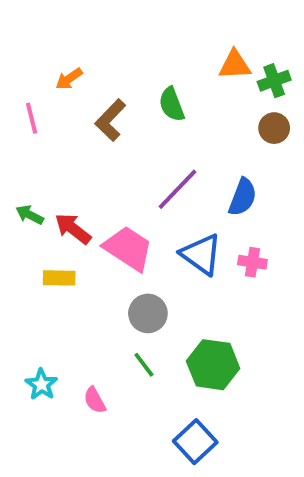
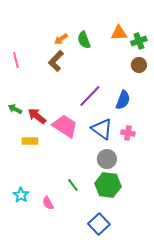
orange arrow: (69, 79) -> (61, 39), moved
green semicircle: (172, 104) -> (84, 40), moved
gray circle: (148, 313) -> (107, 159), moved

